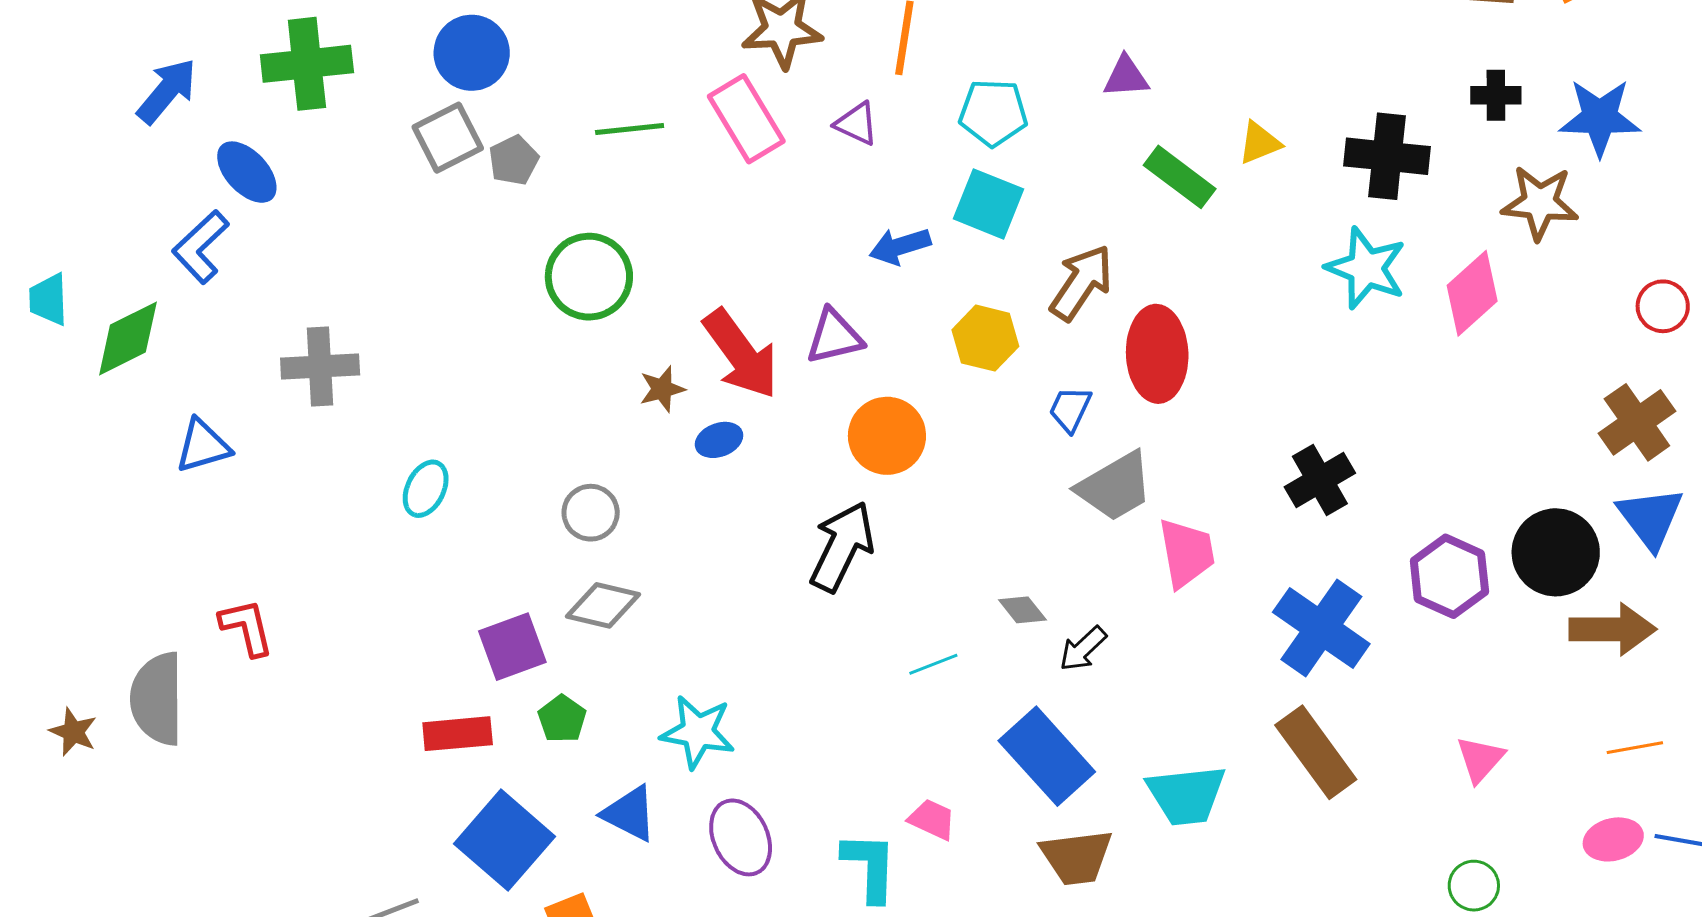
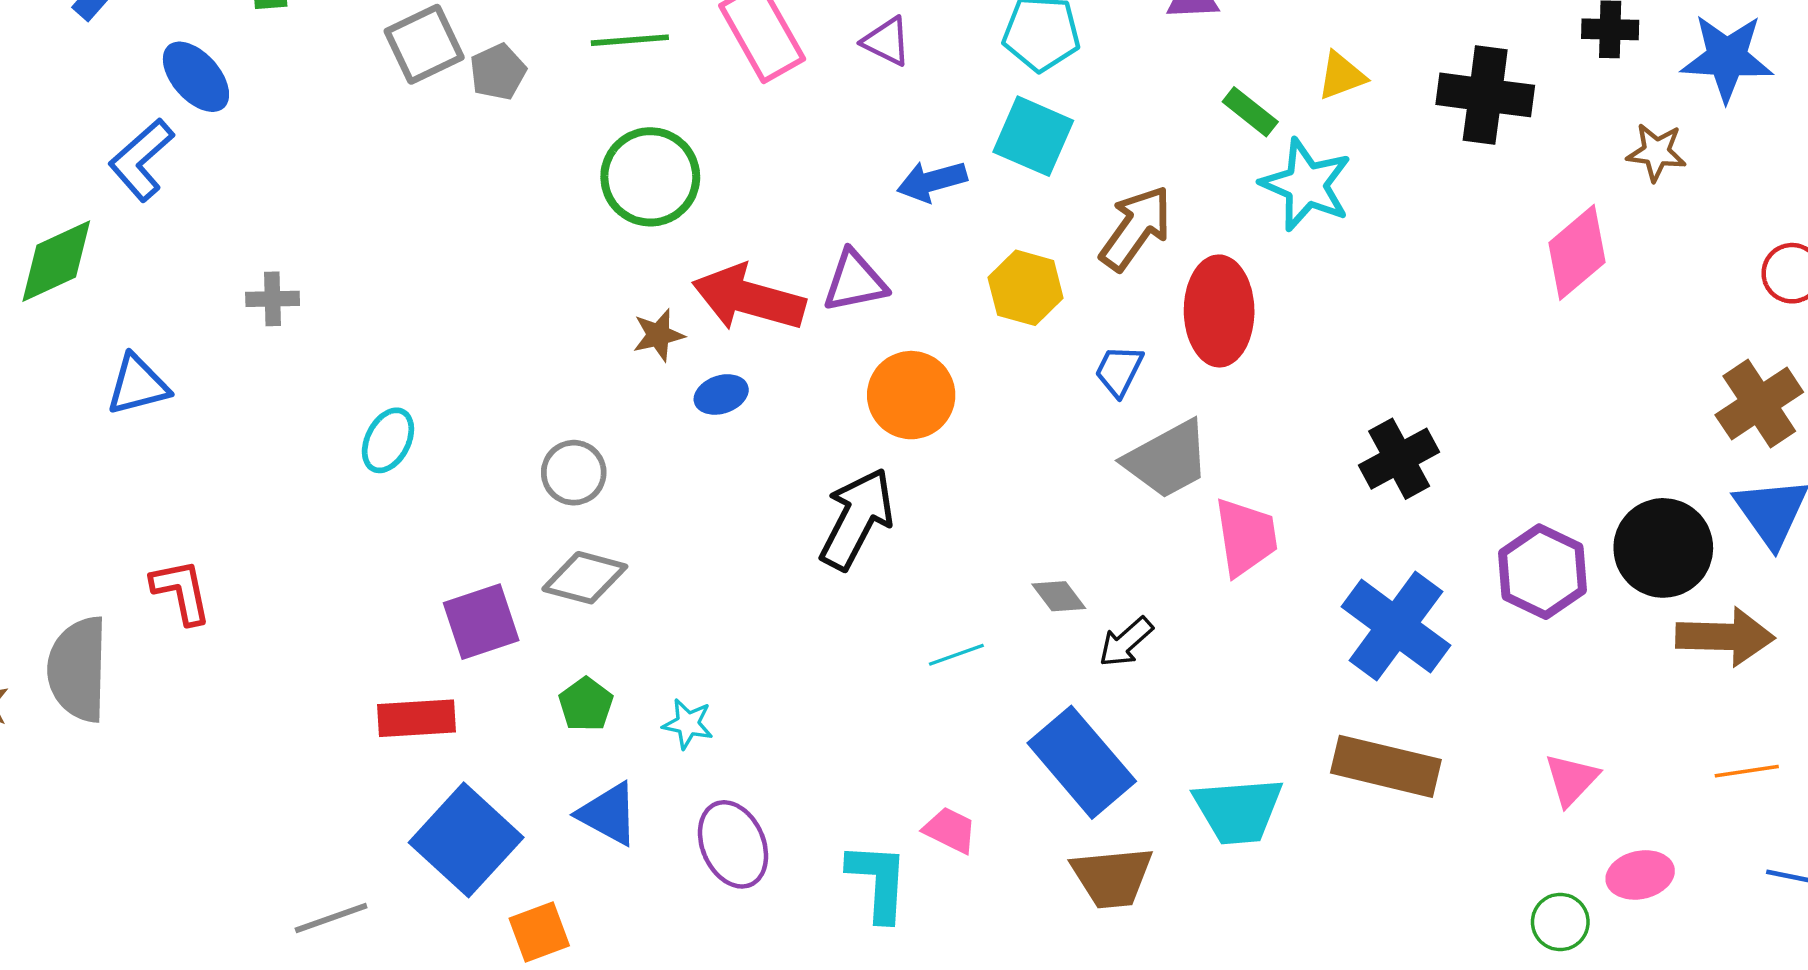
green rectangle: (1180, 177) -> (1250, 112), size x0.7
brown star: (1540, 203) -> (1656, 152), size x0.7
cyan star: (1366, 268) -> (1306, 185), moved
green circle: (589, 277) -> (650, 177), moved
red arrow: (741, 354) -> (749, 298), turned 140
gray cross: (320, 367) -> (273, 299), size x0.6
green pentagon: (562, 719) -> (586, 704), moved
cyan star: (698, 732) -> (688, 724), size x0.6
brown rectangle: (1316, 752) -> (1386, 766), turned -42
pink ellipse: (1613, 839) -> (1640, 875), moved

